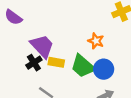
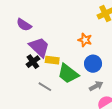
purple semicircle: (13, 17) -> (24, 25), moved
green trapezoid: (83, 66) -> (68, 74), moved

